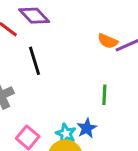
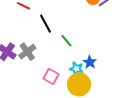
green line: (104, 95) -> (66, 41), moved, turned -32

